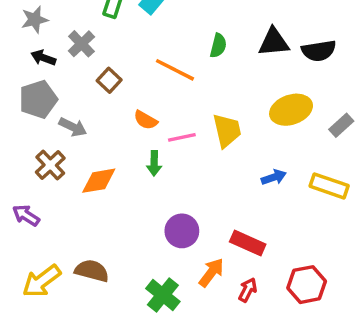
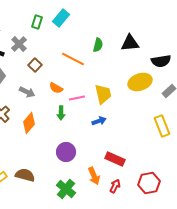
black semicircle: (319, 51) -> (161, 61), moved
gray arrow: (73, 127) -> (27, 92), moved
blue arrow: (274, 177) -> (99, 121), moved
orange diamond: (99, 181) -> (29, 123), turned -40
yellow rectangle: (329, 186) -> (162, 126), turned 50
purple circle: (182, 231) -> (66, 152), moved
orange arrow: (211, 272) -> (94, 176), turned 120

